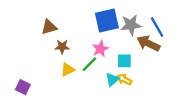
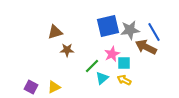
pink star: (100, 49) -> (112, 54), moved
yellow triangle: (68, 70) -> (54, 87), moved
cyan triangle: (112, 79) -> (102, 78), moved

